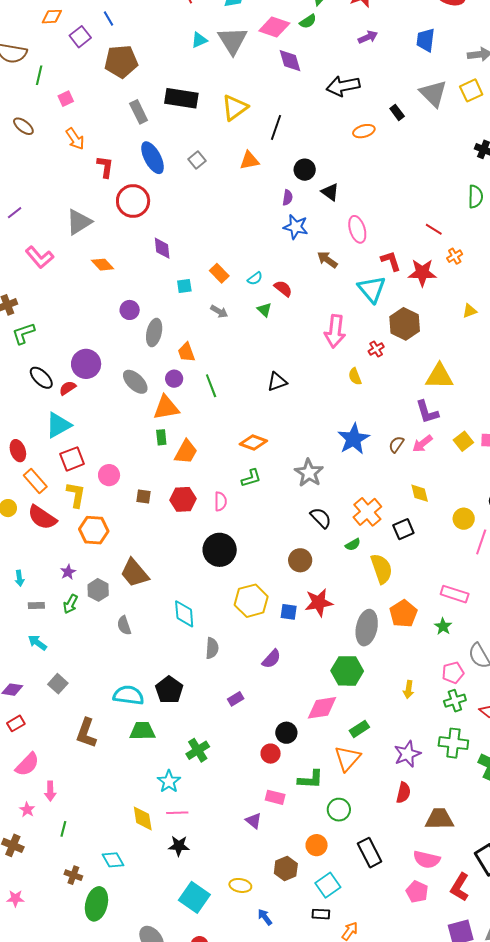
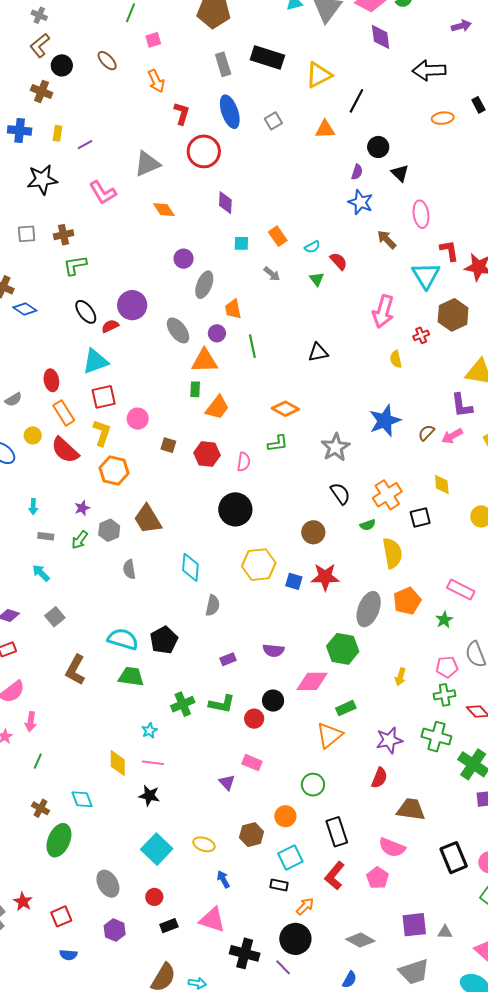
purple semicircle: (271, 659) -> (273, 650), moved, turned 45
green L-shape: (310, 779) -> (222, 704), moved
cyan star: (169, 781) -> (149, 731), size x0.7
red L-shape: (460, 887) -> (335, 876), moved

